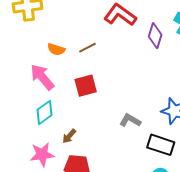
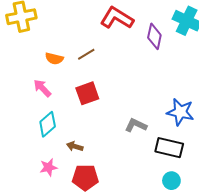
pink arrow: (42, 77) -> (42, 88), size x0.7
brown arrow: (69, 136) -> (75, 146), turned 70
pink star: (42, 154) -> (49, 167), size x0.7

